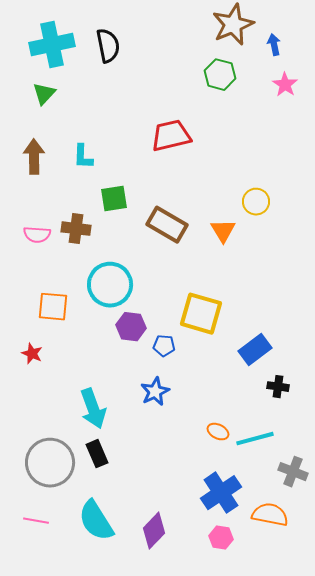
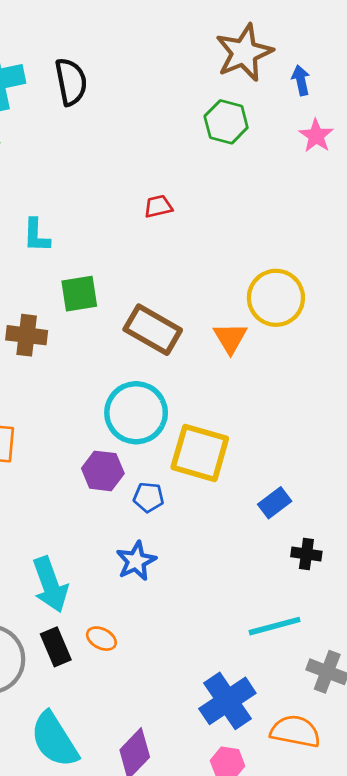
red trapezoid: (171, 136) -> (158, 206), size x0.5
yellow circle: (256, 202) -> (276, 298), size x1.5
cyan circle: (110, 285) -> (136, 413), moved
blue rectangle: (255, 350) -> (275, 503), size x0.7
orange ellipse: (218, 432) -> (101, 639), moved

